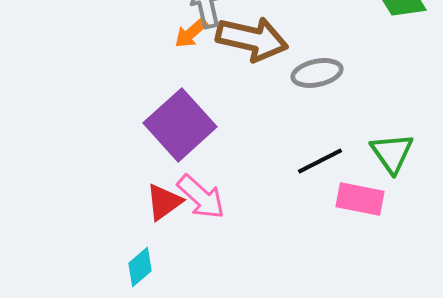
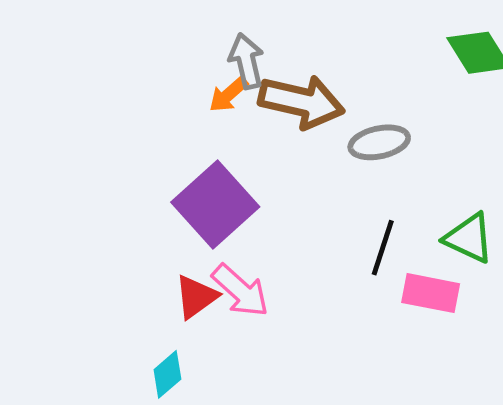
green triangle: (392, 153) -> (469, 238), turned -30
black line: (320, 161) -> (383, 248), turned -45

